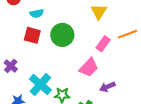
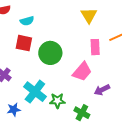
green circle: (62, 35) -> (50, 53), moved
pink rectangle: (103, 44) -> (95, 47), turned -35

